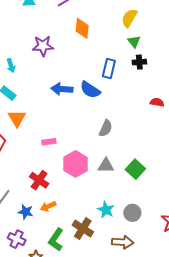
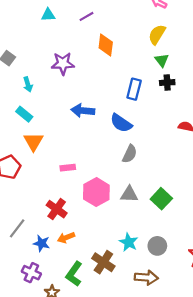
blue semicircle: (90, 90) -> (121, 123), moved

